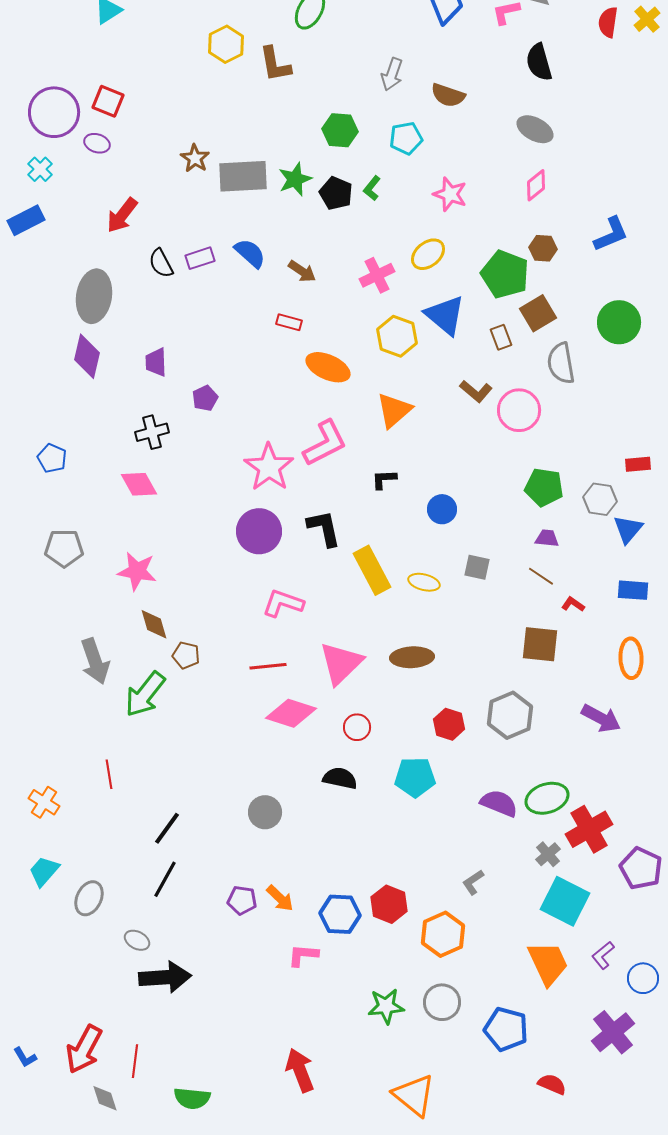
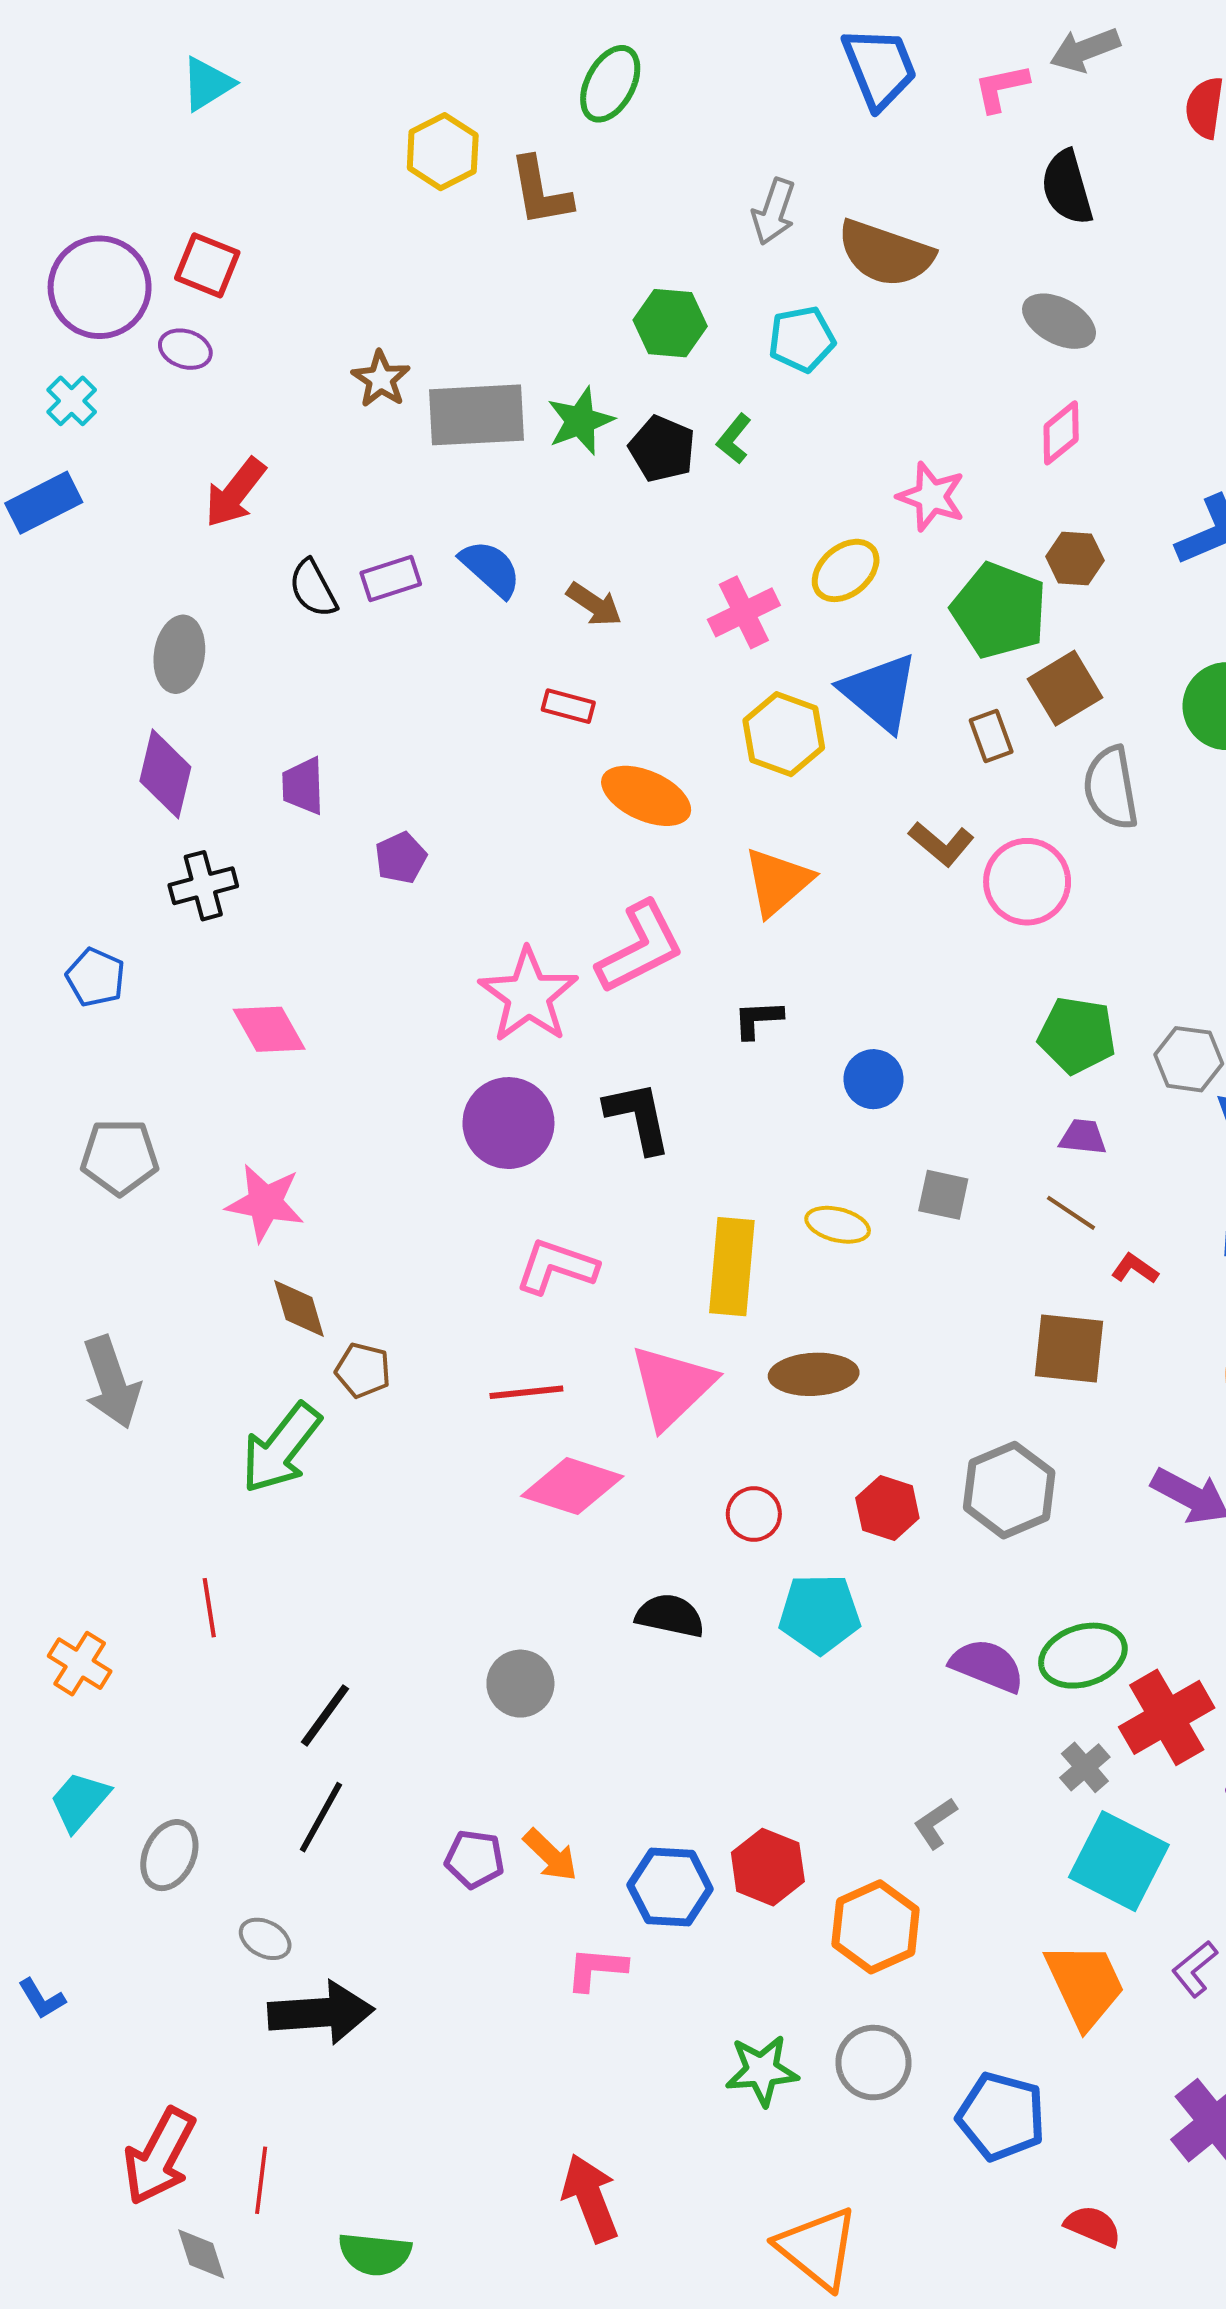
brown semicircle: (448, 95) -> (885, 253), size x1.4
pink star: (450, 194) -> (931, 497), moved
gray ellipse: (94, 296) -> (179, 654), size x0.7
black cross: (152, 432) -> (203, 886), moved
yellow rectangle: (372, 570) -> (732, 1267), moved, turned 33
gray arrow: (95, 661) -> (112, 1382), moved
red circle: (357, 727) -> (754, 1514), moved
blue L-shape: (25, 1057) -> (42, 1999), moved

